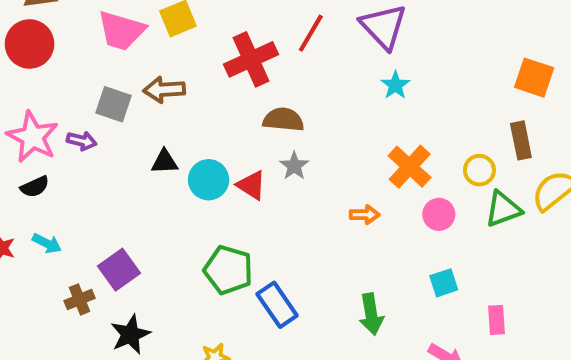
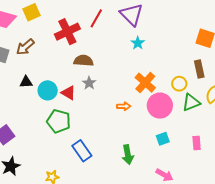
brown arrow: (164, 90) -> (25, 47), turned -36
pink circle: (439, 214) -> (160, 106), size x1.6
green pentagon: (228, 270) -> (59, 121), moved
pink rectangle: (496, 320) -> (197, 143), moved

